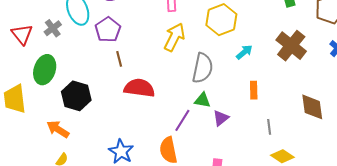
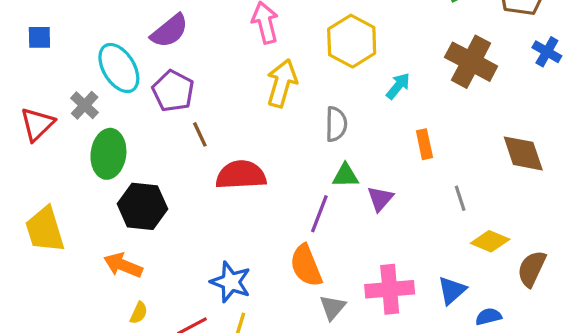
red triangle: (22, 34) -> (37, 124), turned 35
gray semicircle: (203, 68) -> (336, 124), size x0.7
green ellipse: (45, 70) -> (108, 154), moved

